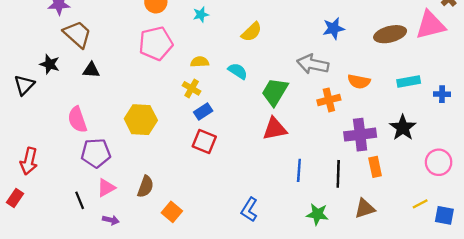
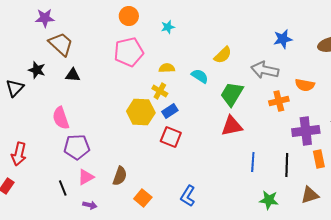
yellow semicircle: (252, 32) -> (223, 55), moved
yellow hexagon: (141, 120) -> (141, 112), moved
blue L-shape: (249, 210) -> (188, 196), moved

